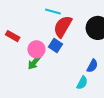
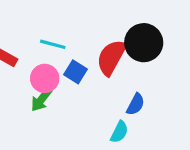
cyan line: (53, 11) -> (53, 44), moved
red semicircle: (63, 27) -> (111, 57), moved

